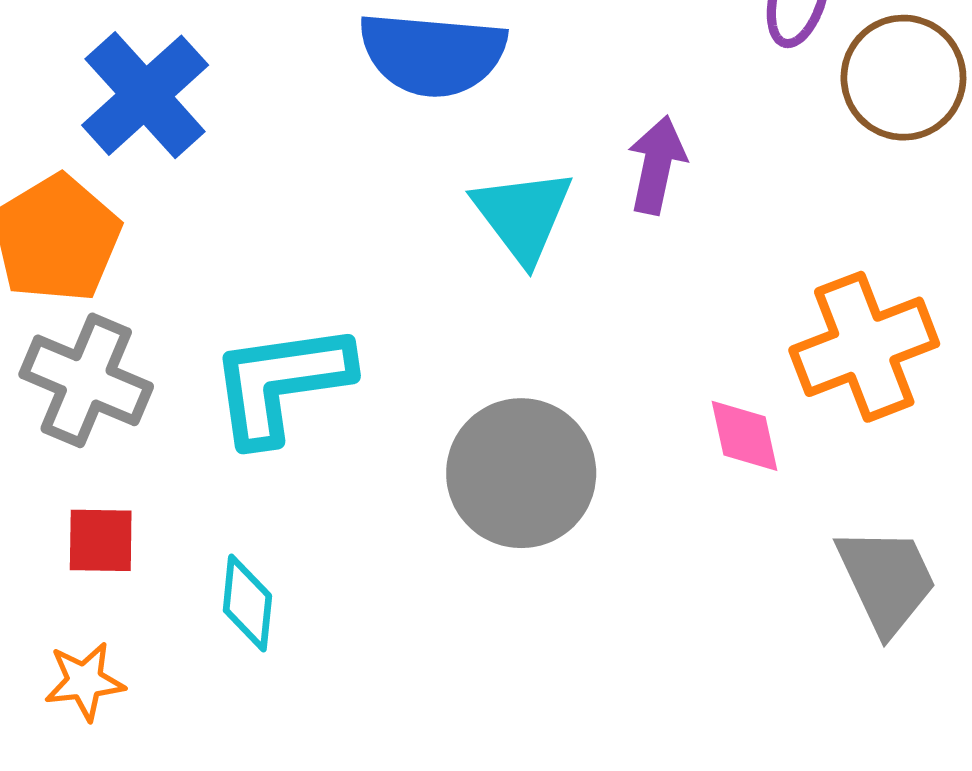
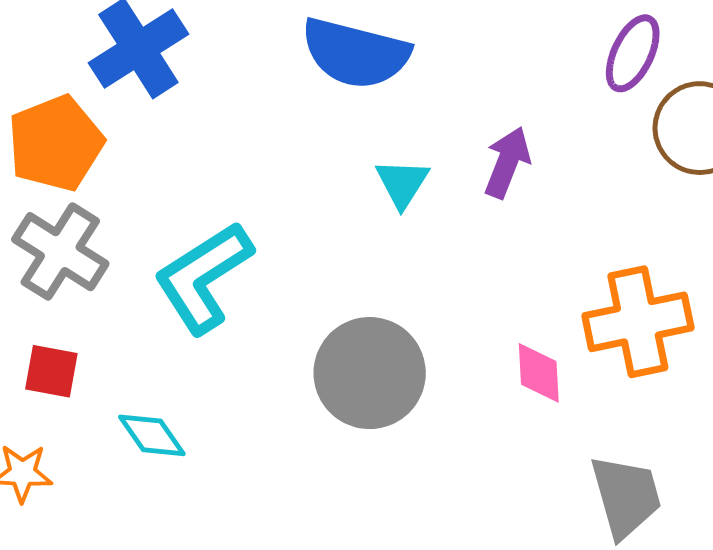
cyan triangle: (523, 215) -> (402, 183), size x0.7
cyan L-shape: (281, 383) -> (203, 277), turned -34
cyan diamond: (247, 603) -> (152, 435), turned -50

